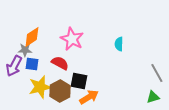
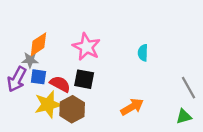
red semicircle: (60, 63) -> (60, 84), moved
black square: (79, 81) -> (84, 79), moved
orange arrow: (89, 97) -> (132, 107), moved

